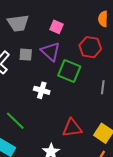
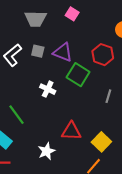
pink square: (56, 27) -> (72, 14), moved
purple triangle: (51, 51) -> (63, 52), turned -30

